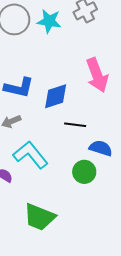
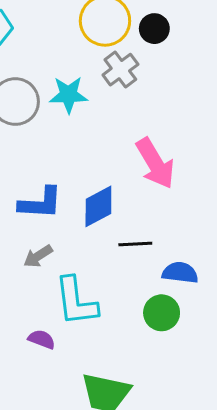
cyan L-shape: (31, 155) -> (76, 301), turned -138

